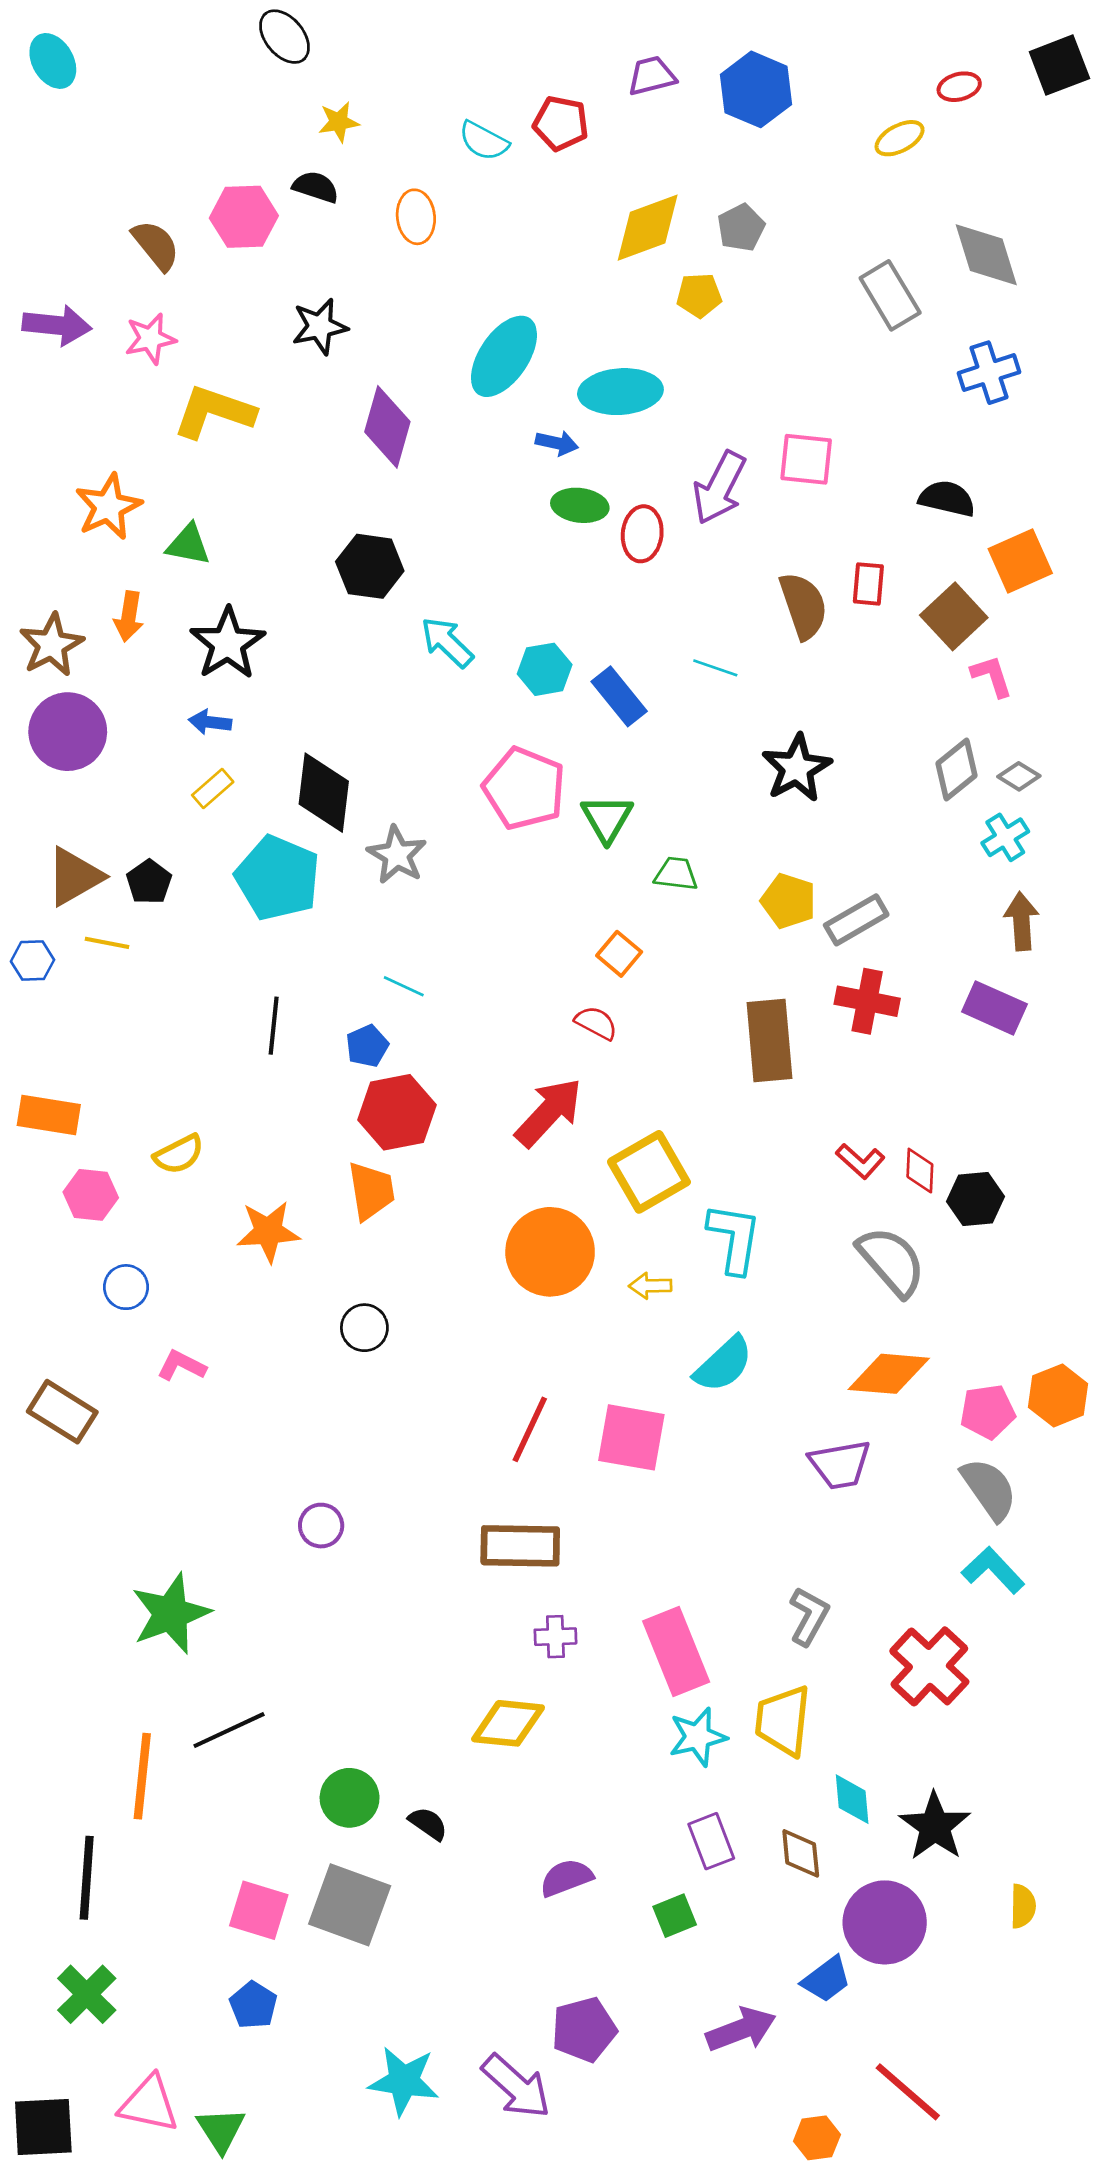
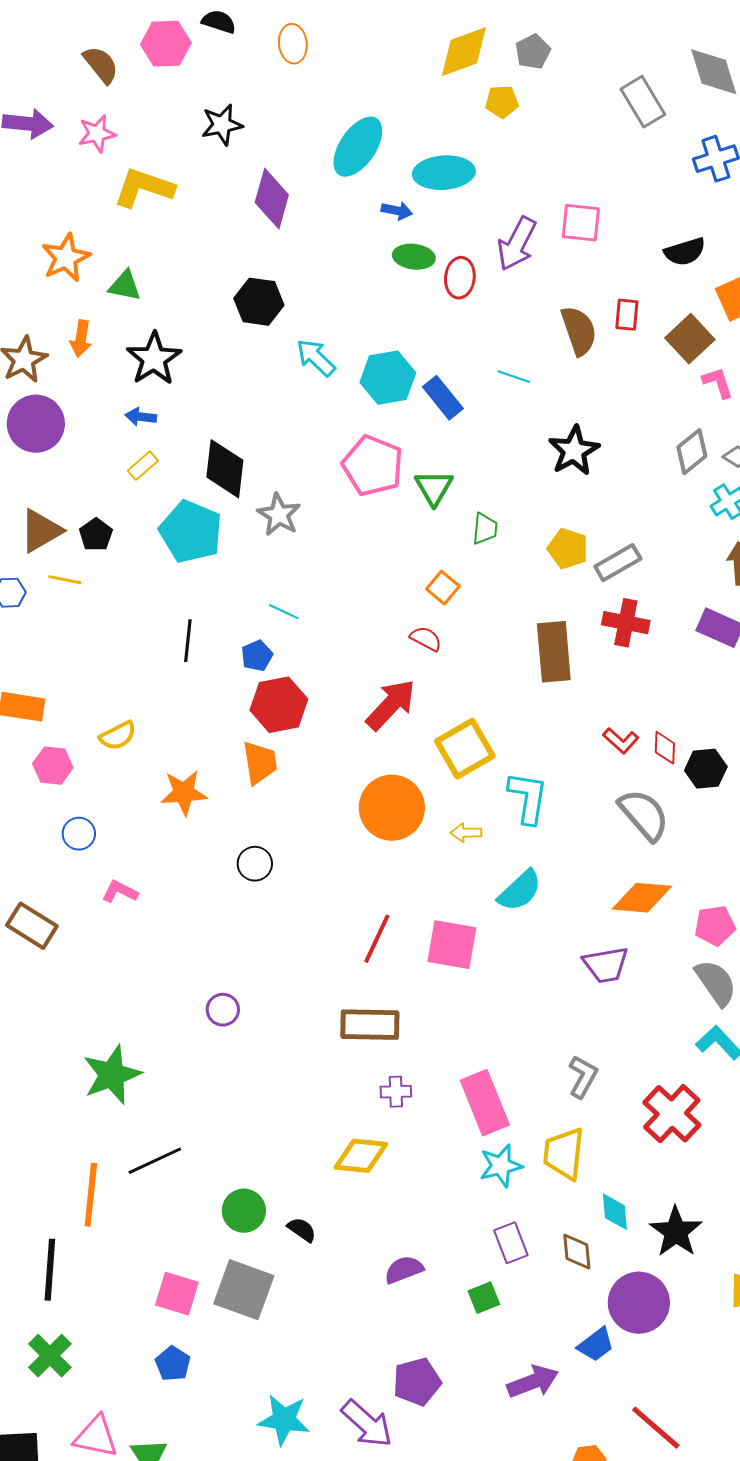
black semicircle: (947, 499) -> (685, 252), turned 150
cyan hexagon: (545, 669) -> (388, 378), size x1.4
green trapezoid: (676, 874) -> (485, 529), turned 88

